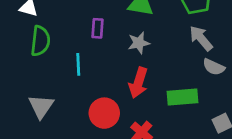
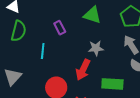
purple rectangle: (98, 28) -> (60, 28), turned -40
gray star: (139, 43) -> (96, 48), moved

